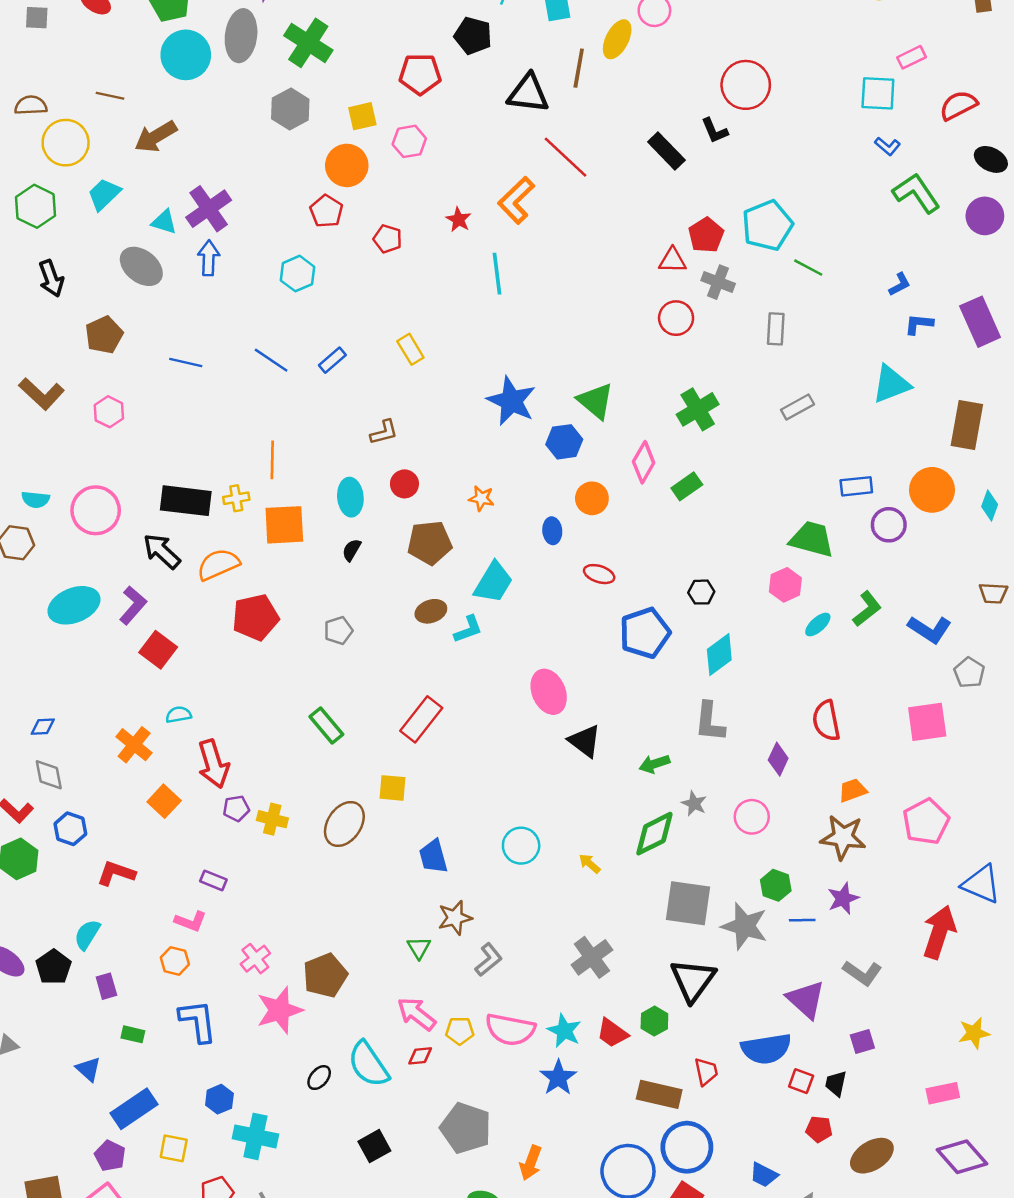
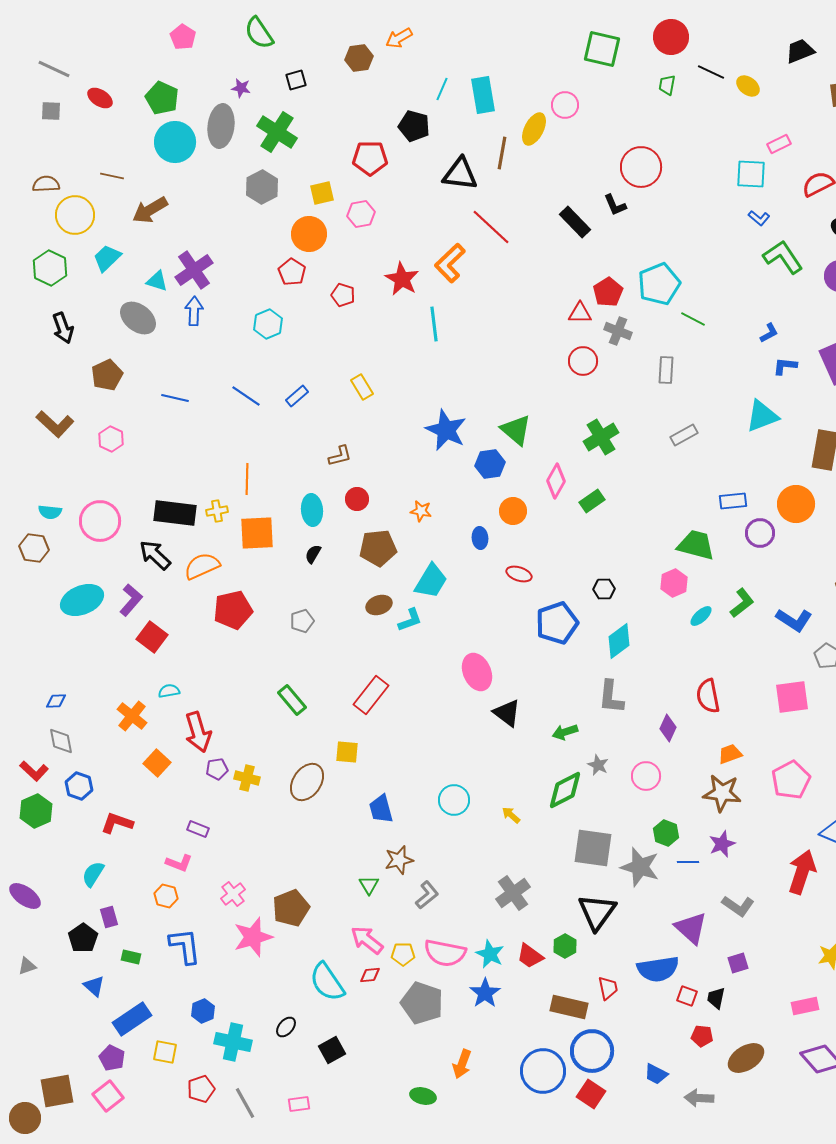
red star: (459, 220) -> (402, 279), size x1.6
black pentagon: (54, 967) -> (83, 938), moved
black ellipse: (319, 1078) -> (286, 1027), moved
gray pentagon: (466, 1128) -> (422, 1003), moved

